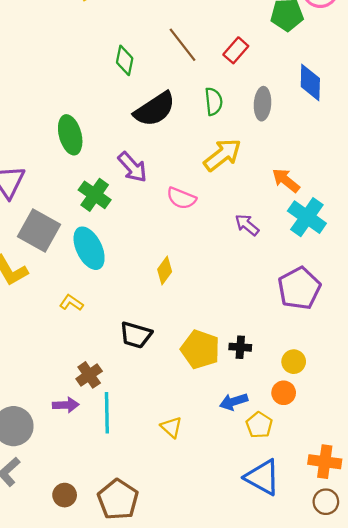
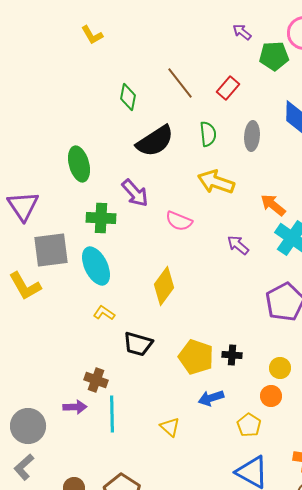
yellow arrow: (222, 155) -> (216, 182), turned -123
green cross: (95, 195) -> (101, 218), turned -32
gray square: (39, 230) -> (51, 250), turned -36
yellow diamond: (165, 270) -> (164, 286), size x1.5
yellow L-shape: (71, 303) -> (104, 313), moved
brown cross: (89, 375) -> (96, 380), turned -35
blue arrow: (234, 402) -> (211, 398), moved

